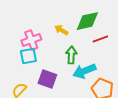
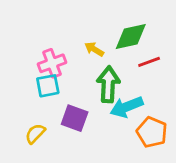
green arrow: (71, 55) -> (108, 84), size x1.4

